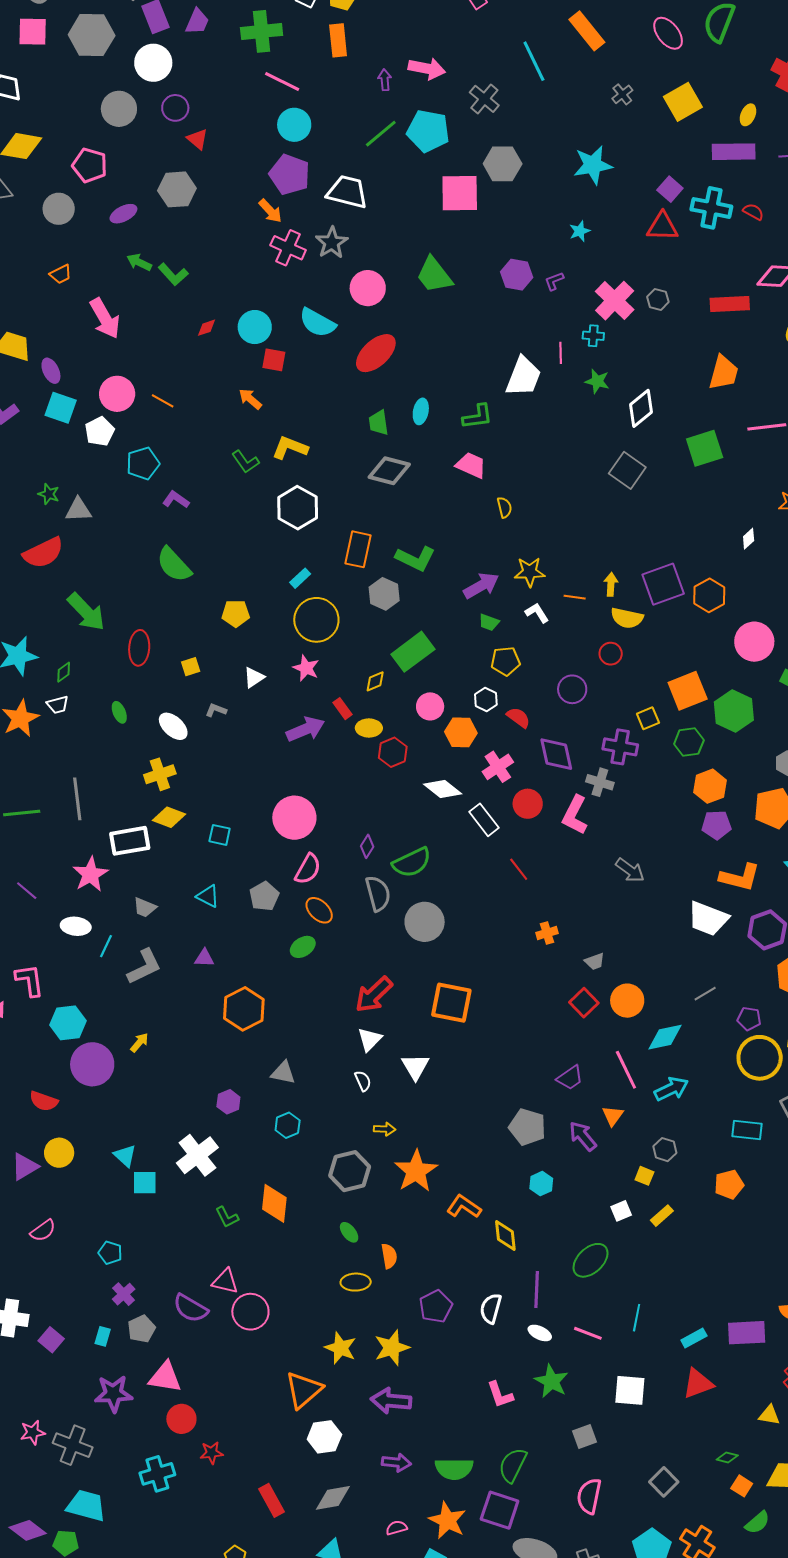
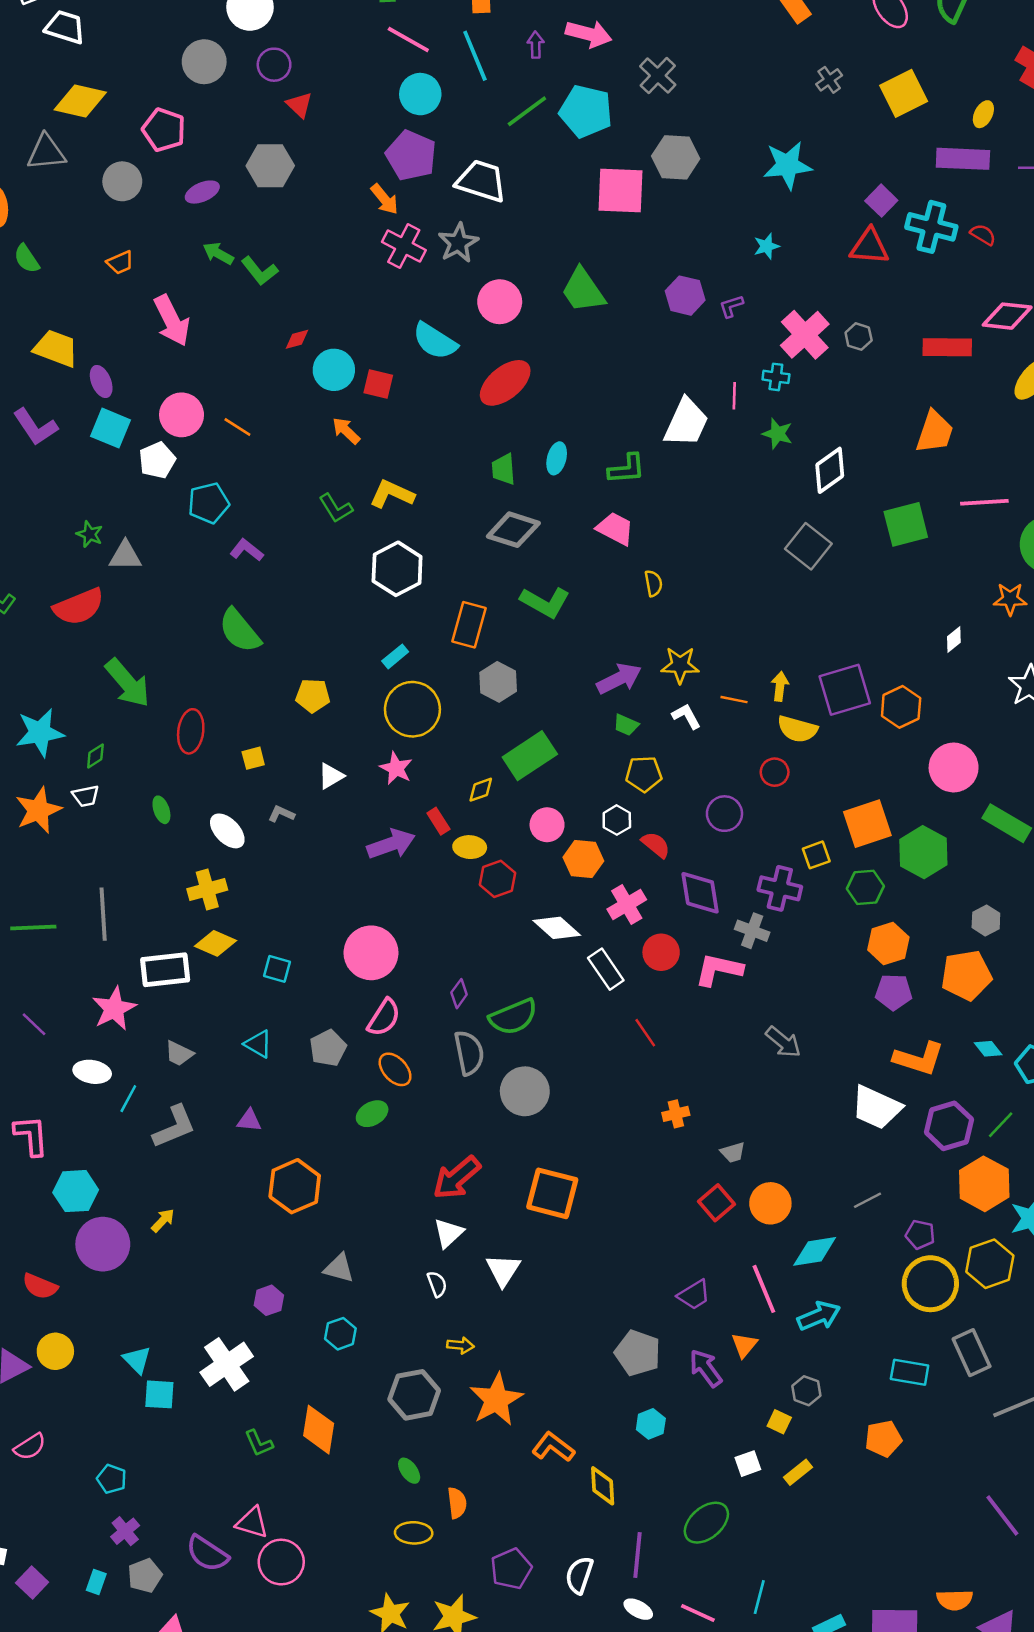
cyan line: (534, 61) -> (475, 56), moved
cyan circle: (255, 327) -> (334, 370), moved
green L-shape: (415, 559) -> (545, 602), moved
pink L-shape: (575, 815) -> (719, 970), turned 72

